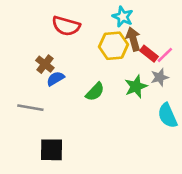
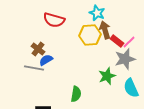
gray star: (160, 77) -> (125, 59), size x1.5
green star: (136, 87) -> (107, 76), moved
green semicircle: (95, 92) -> (76, 94), moved, turned -35
gray line: (30, 108) -> (34, 68), moved

